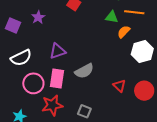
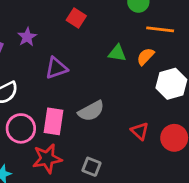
green triangle: (112, 17) -> (117, 53), moved
purple triangle: (58, 51) -> (56, 68), moved

